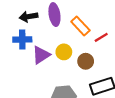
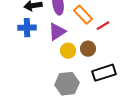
yellow circle: (64, 52) -> (68, 51), moved
purple triangle: (41, 55) -> (57, 32), moved

